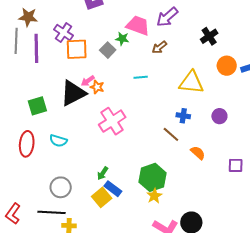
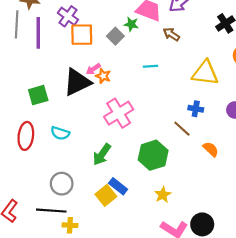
brown arrow: (159, 47) -> (171, 34), turned 70
green arrow: (103, 173) -> (102, 154), moved, size x1.5
green hexagon: (153, 177) -> (153, 155), moved

